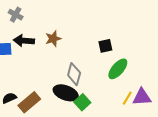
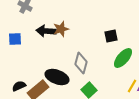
black arrow: (24, 41) -> (46, 31), moved
black ellipse: (66, 93) -> (57, 77), moved

